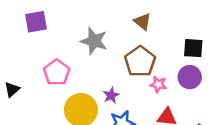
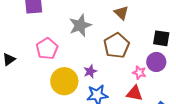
gray star: (94, 41) -> (80, 25), turned 30
pink star: (158, 84) -> (139, 73), moved

